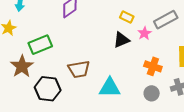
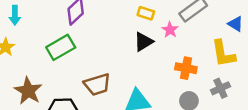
green rectangle: (40, 45) -> (61, 47), moved

